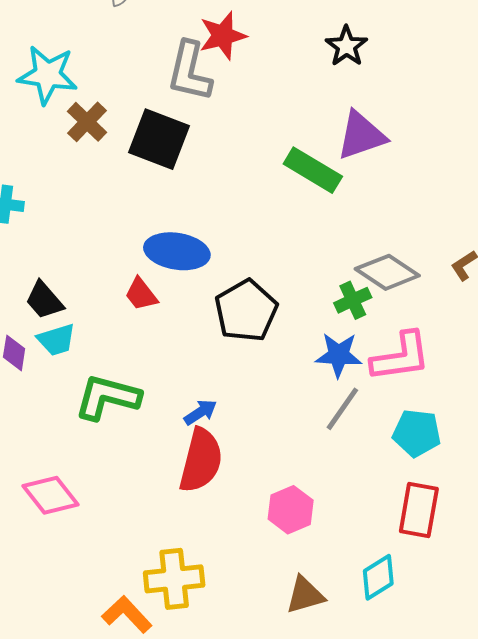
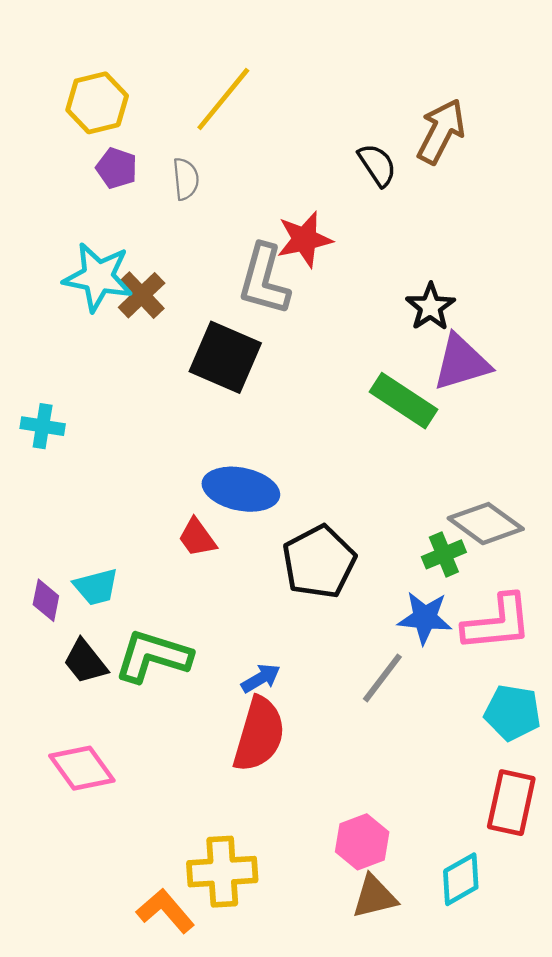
black star: (346, 46) -> (430, 307), moved
brown cross: (87, 122) -> (142, 295), moved
black trapezoid: (44, 300) -> (85, 662), moved
gray line: (342, 409) -> (382, 678), moved
pink hexagon: (291, 510) -> (362, 842), moved

